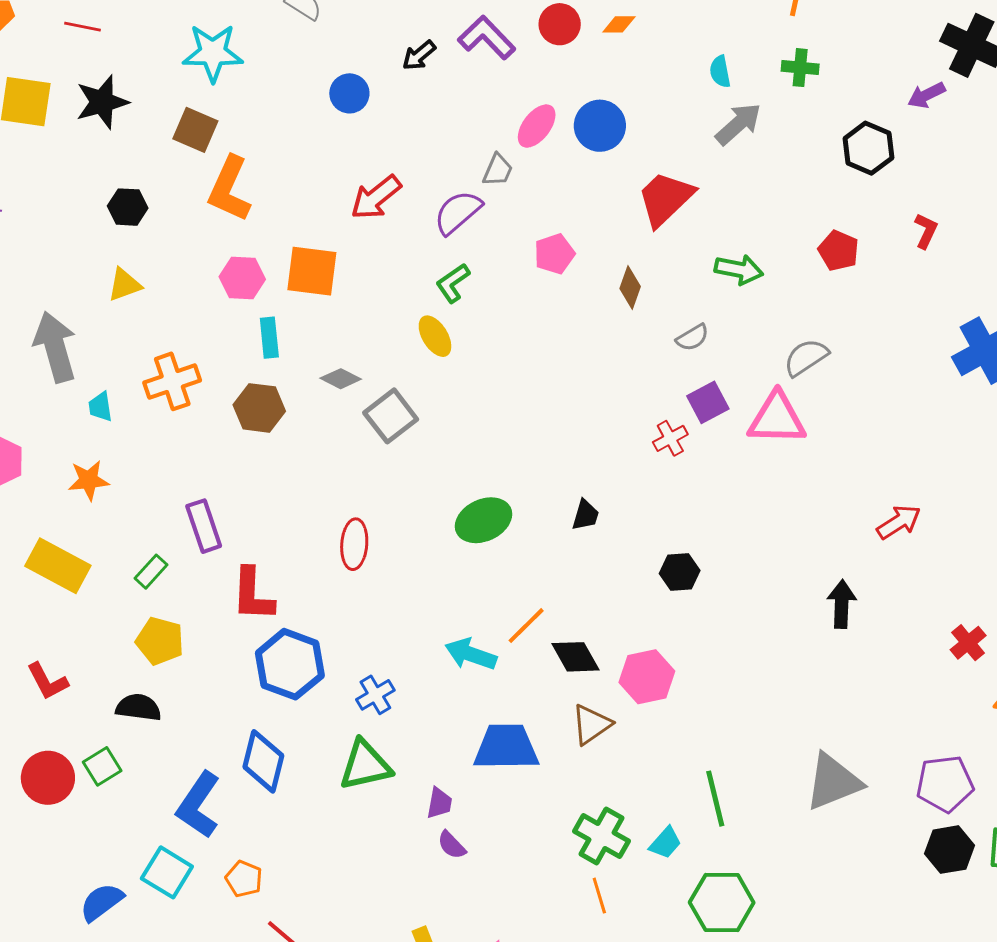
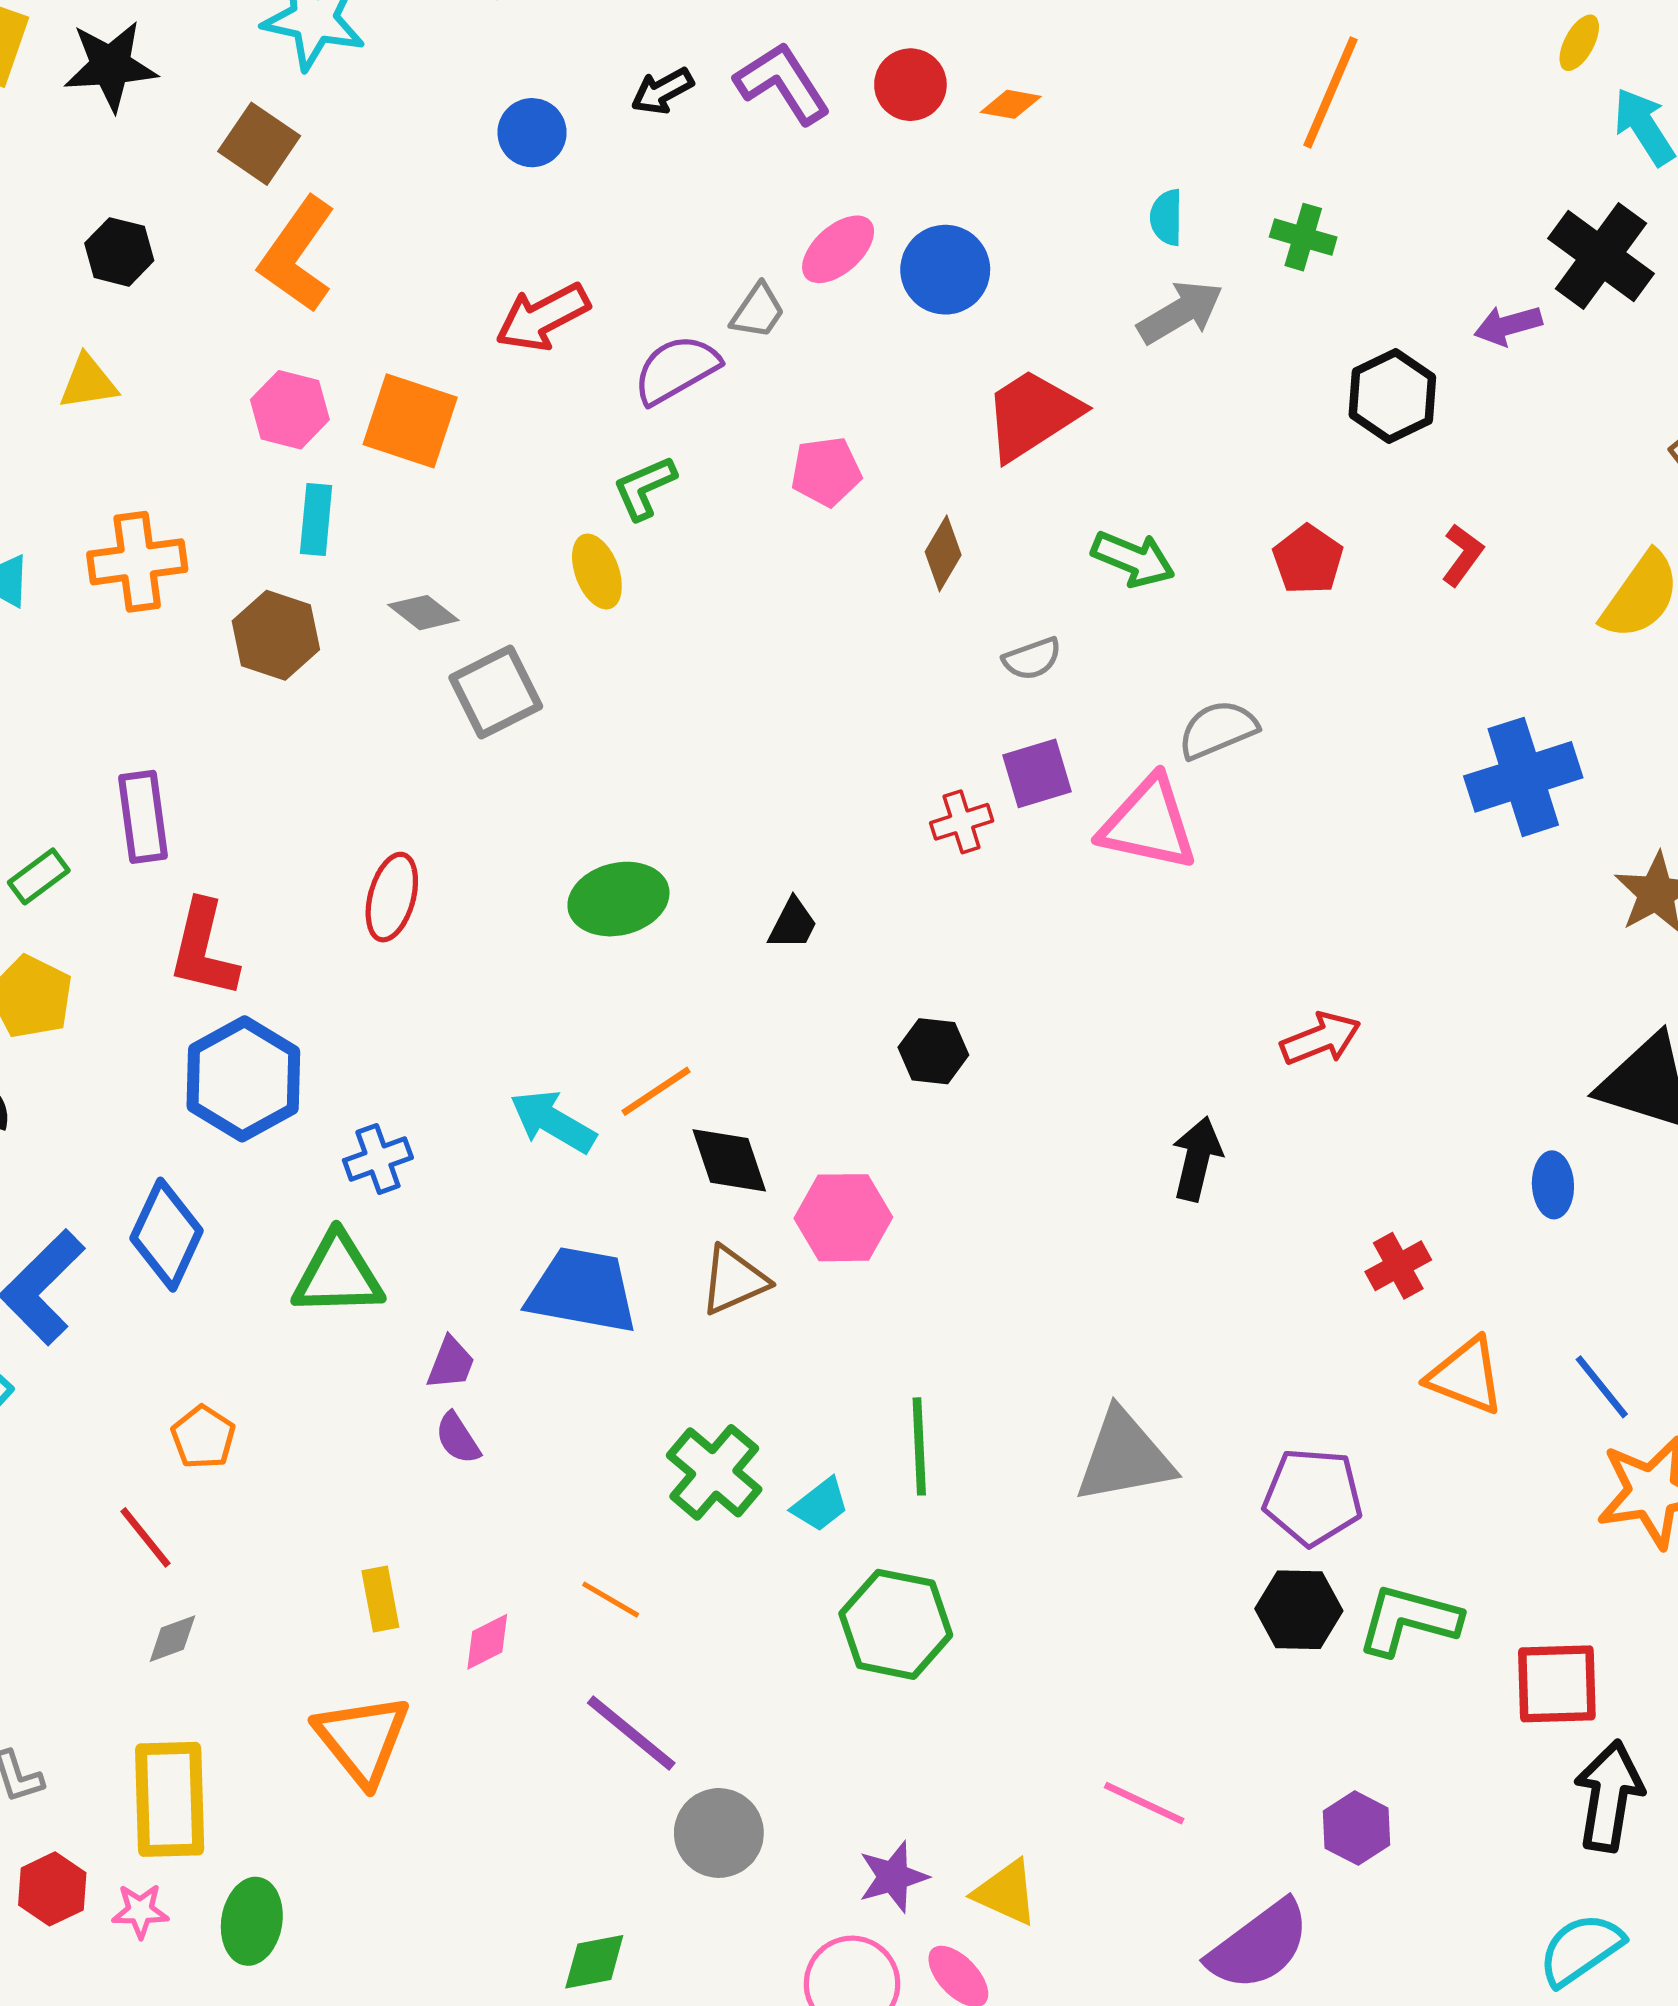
orange pentagon: (244, 879) -> (203, 1437), moved
orange line: (599, 896) -> (611, 1600), moved, turned -54

